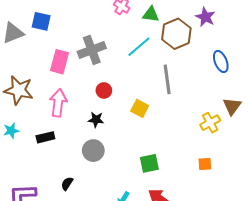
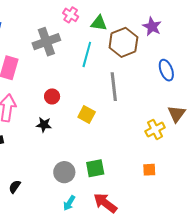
cyan line: (139, 47) -> (87, 54), turned -35
gray cross: (92, 50) -> (46, 42), moved
gray circle: (93, 151) -> (64, 172), moved

